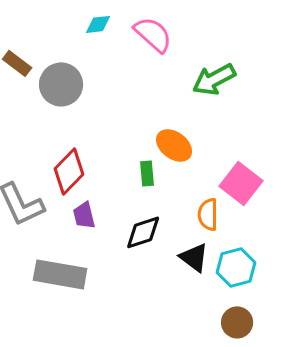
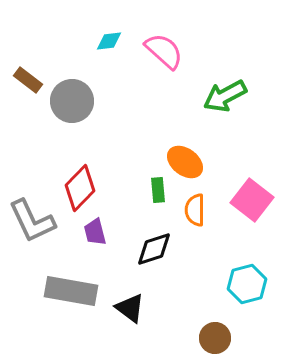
orange semicircle: (208, 214) -> (195, 210), moved
black triangle: (194, 257) -> (130, 308), moved
brown circle: (237, 322) -> (215, 338), moved

